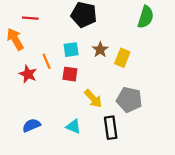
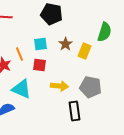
green semicircle: (146, 17) -> (105, 32), moved
yellow arrow: (93, 99) -> (60, 86), turned -42
cyan triangle: (73, 126) -> (22, 89), moved, size x1.5

